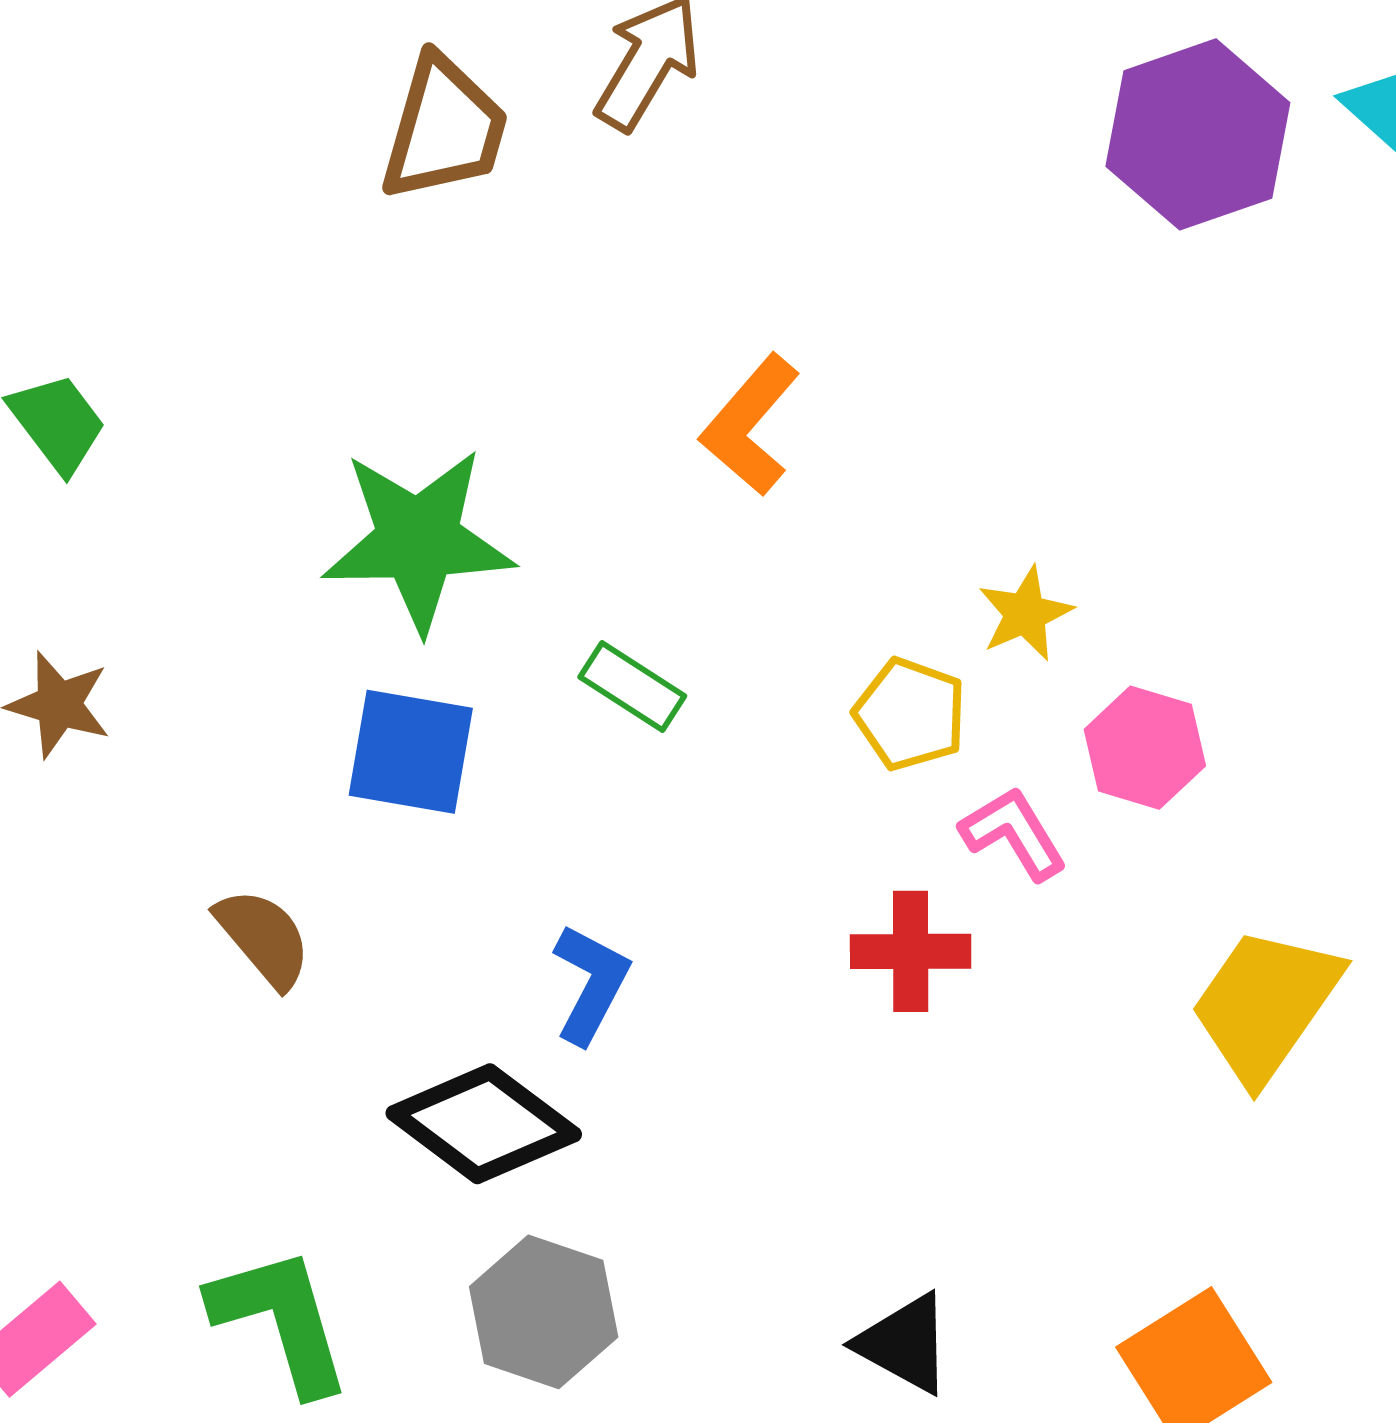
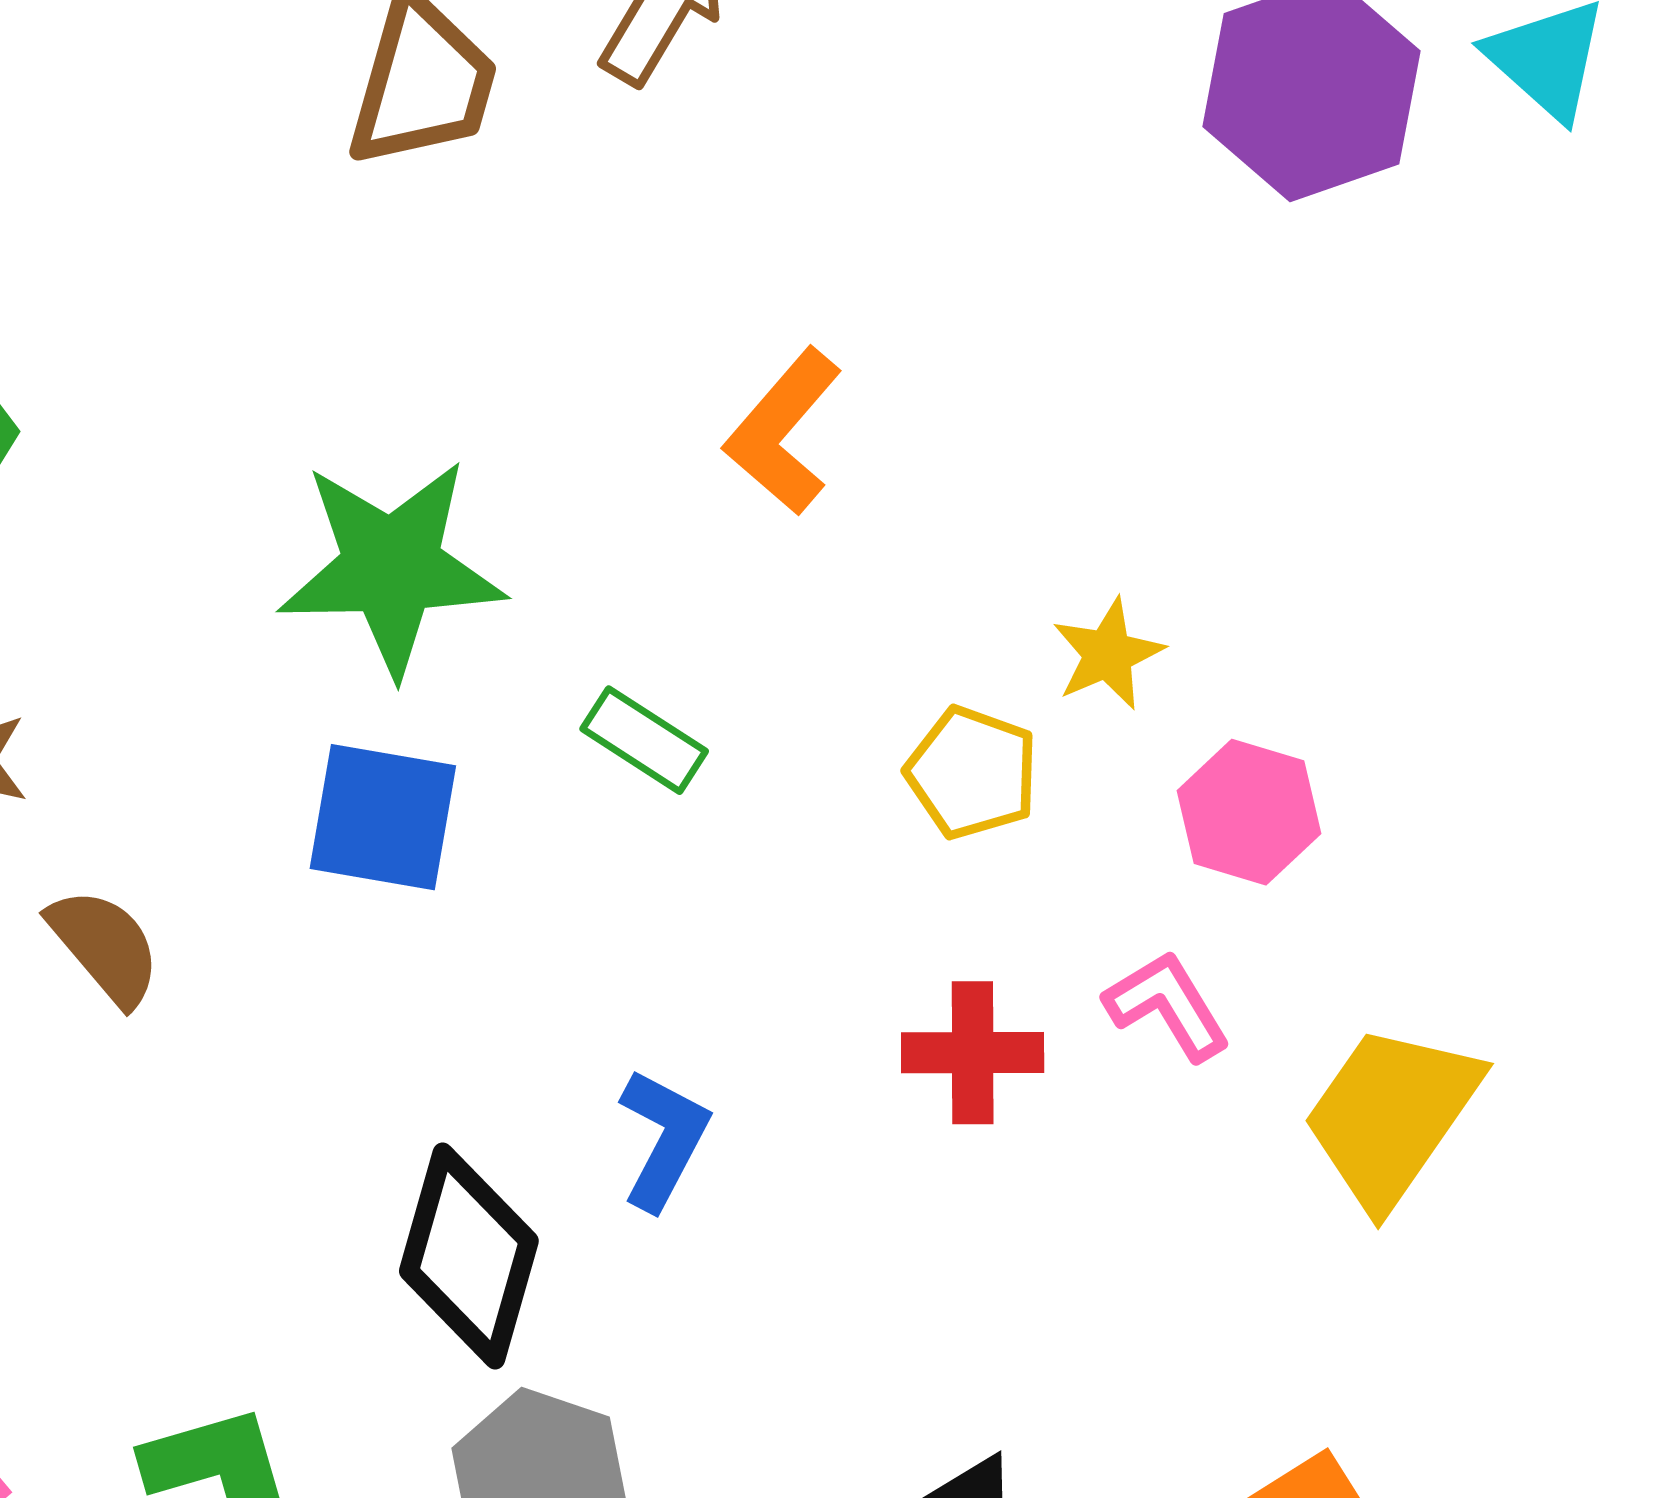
pink L-shape: (1014, 833) -> (1167, 1005), moved
brown semicircle: (264, 938) -> (105, 946), moved
blue L-shape: (591, 984) -> (664, 1139), moved
black diamond: (484, 1124) -> (469, 1256), turned 69

